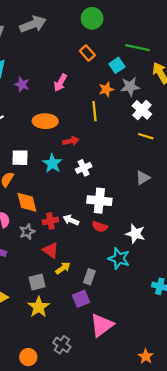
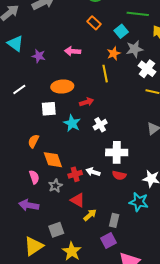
pink arrow: (60, 83) -> (73, 51), turned 70
white square: (20, 158) -> (49, 109), moved
gray square: (37, 282) -> (56, 230), moved

